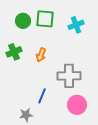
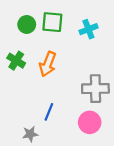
green cross: (14, 52) -> (16, 61), turned -35
orange arrow: (41, 55) -> (48, 64), size x1.5
gray cross: (69, 76) -> (95, 89), moved

